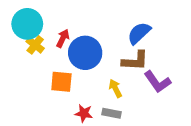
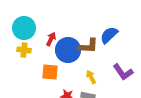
yellow cross: (35, 45) -> (24, 50), moved, turned -32
brown L-shape: (135, 61) -> (88, 46), moved

